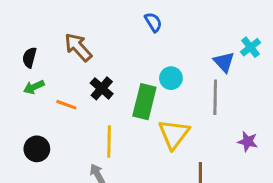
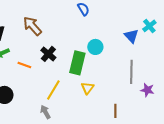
gray line: (215, 97) -> (131, 72), moved
yellow triangle: (174, 134) -> (87, 88), moved, size x0.6
yellow line: (109, 141) -> (53, 90), turned 30

